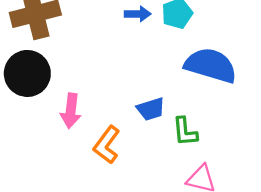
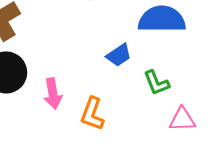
blue trapezoid: (151, 109) -> (119, 55), moved

